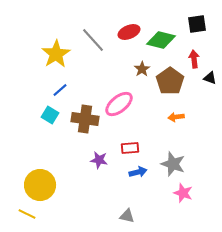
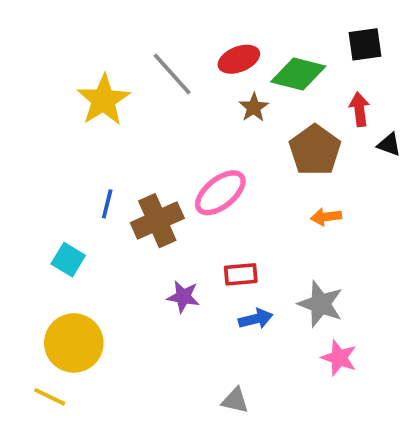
brown star: (142, 69) -> (254, 107), moved
blue line: (60, 90) -> (107, 204), moved, turned -35
cyan square: (50, 115) -> (68, 260), moved
brown cross: (85, 119) -> (157, 221), turned -32

